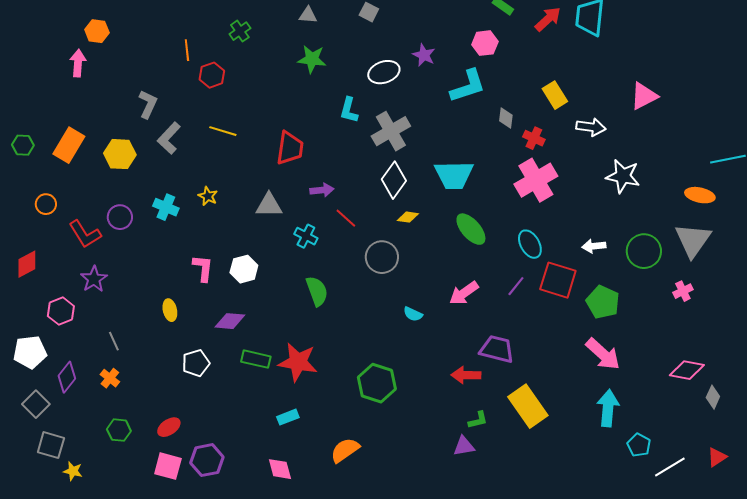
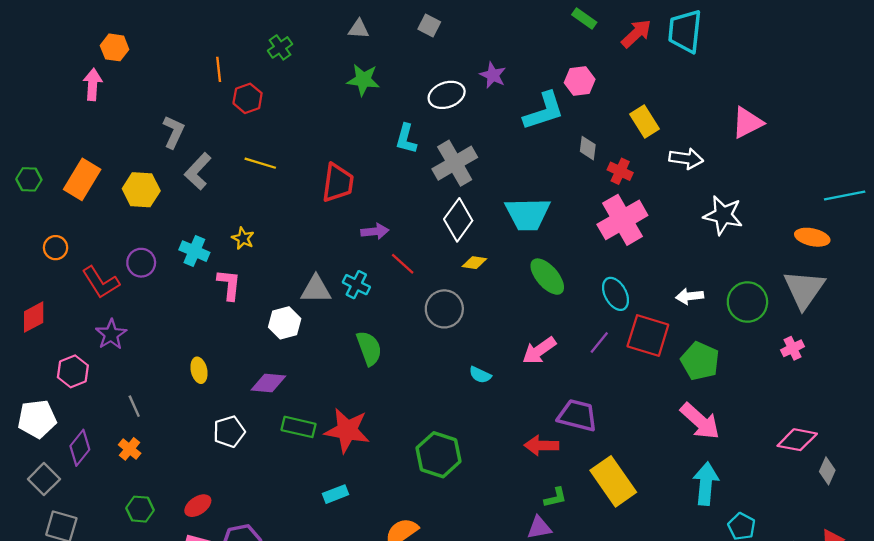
pink hexagon: (485, 43) -> (580, 81), moved
gray triangle: (269, 205) -> (316, 289), moved
pink L-shape: (203, 268) -> (229, 285), moved

